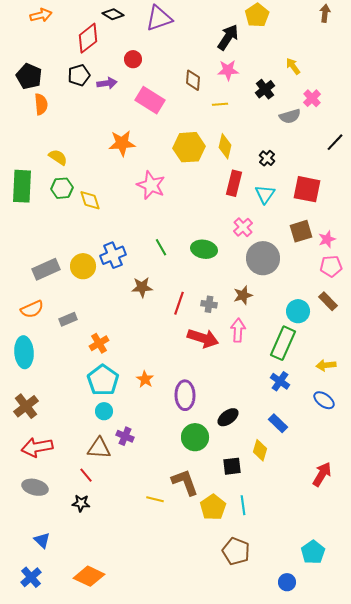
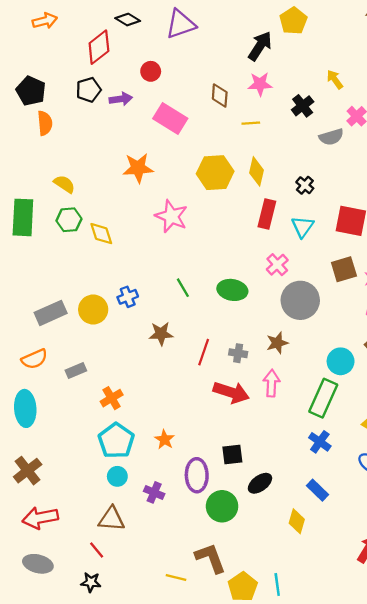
blue cross: (113, 255) -> (128, 297), size x0.7
purple ellipse: (185, 395) -> (197, 475), moved
purple cross: (125, 436) -> (154, 492), moved
black square: (232, 466) -> (232, 454), moved

